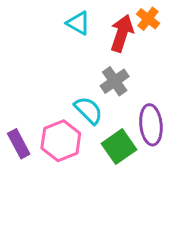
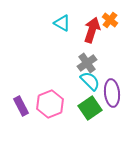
cyan semicircle: (88, 110) -> (90, 81), moved

